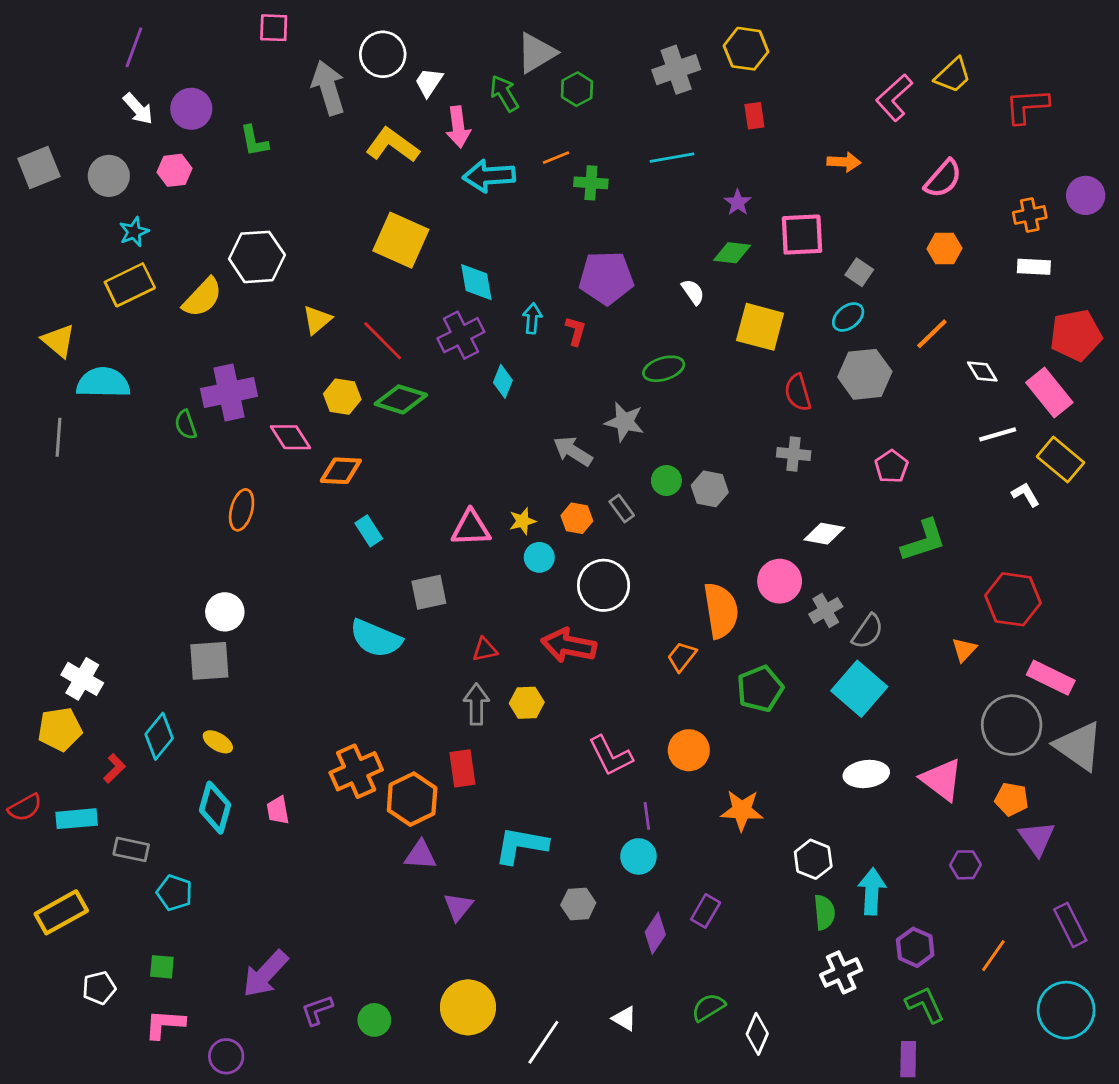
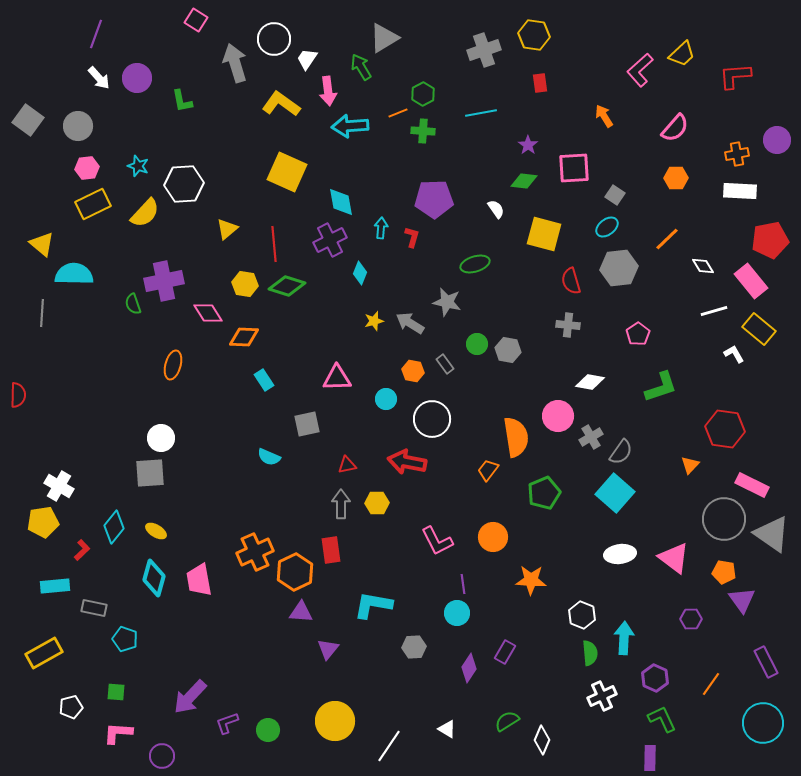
pink square: (274, 28) -> (196, 20), turned 30
green hexagon: (577, 89) -> (423, 94), moved
orange arrow: (844, 162) -> (604, 116), turned -125
gray square: (39, 167) -> (28, 120), turned -32
pink hexagon: (174, 170) -> (87, 168), moved
cyan star: (134, 232) -> (138, 166), moved, turned -30
white rectangle: (1034, 267) -> (740, 191), size x1.4
red line: (383, 341) -> (274, 244), turned 40
yellow star: (522, 521) -> (374, 321), moved
cyan semicircle: (376, 638) -> (269, 457), size x0.6
red semicircle: (25, 808) -> (18, 395), moved, turned -60
pink trapezoid: (278, 810) -> (199, 580), size x1.6

